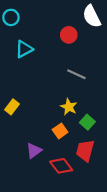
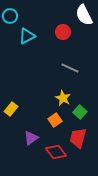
cyan triangle: (24, 49) -> (27, 36), moved
yellow rectangle: (12, 107) -> (11, 109), moved

